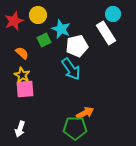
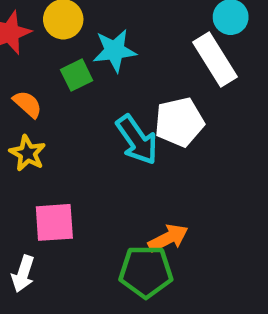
cyan star: (61, 29) -> (115, 51), turned -30
white pentagon: (77, 46) -> (179, 122), moved
pink square: (25, 89) -> (54, 222), moved

